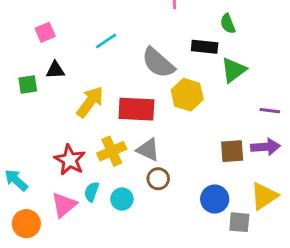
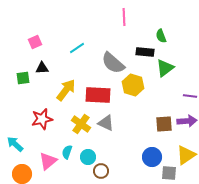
yellow cross: (112, 151) -> (81, 124), turned -30
red star: (70, 160) -> (42, 119), moved, turned 30
brown circle: (158, 179) -> (101, 171), moved

